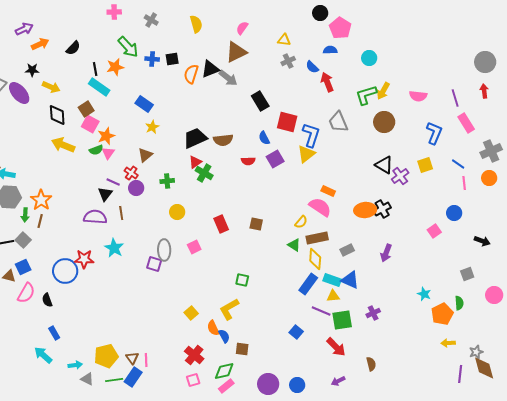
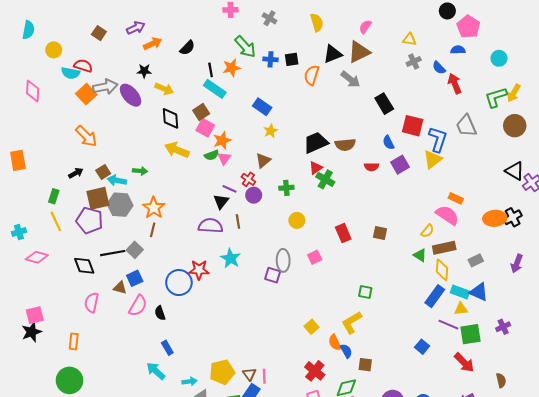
black triangle: (210, 69) -> (333, 54), moved
green arrow: (25, 215) -> (140, 171), moved, turned -88

